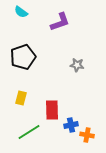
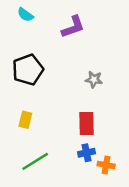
red rectangle: (52, 110) -> (87, 123), moved

